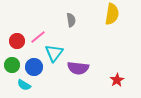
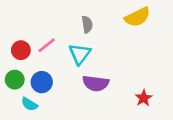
yellow semicircle: (112, 14) -> (137, 17), turned 55
cyan triangle: (54, 53) -> (80, 54), moved

